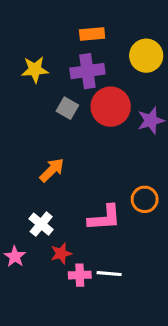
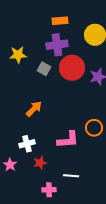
yellow star: (35, 70) -> (18, 55), moved
white cross: (41, 224) -> (27, 144), turned 35
pink cross: (80, 275) -> (49, 190), moved

